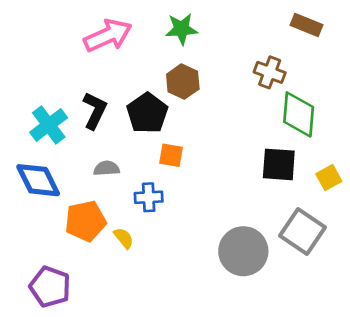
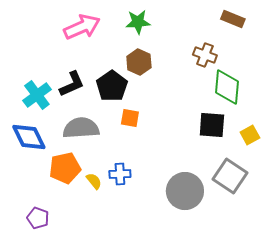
black L-shape: (95, 110) -> (72, 84), turned 40
gray semicircle: (107, 168) -> (81, 128), size x1.8
blue cross: (149, 197) -> (120, 174), moved
purple pentagon: (50, 287) -> (38, 218), size x0.7

